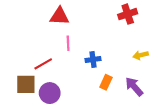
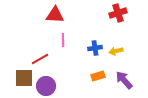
yellow arrow: (141, 55) -> (116, 51), moved
blue cross: (93, 59) -> (95, 48), moved
orange rectangle: (106, 82) -> (98, 76), turned 48

